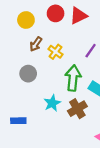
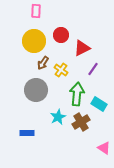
red triangle: (78, 16) -> (82, 48), moved
yellow circle: (26, 20) -> (34, 41), size x1.5
gray circle: (28, 74) -> (36, 90), size x1.5

